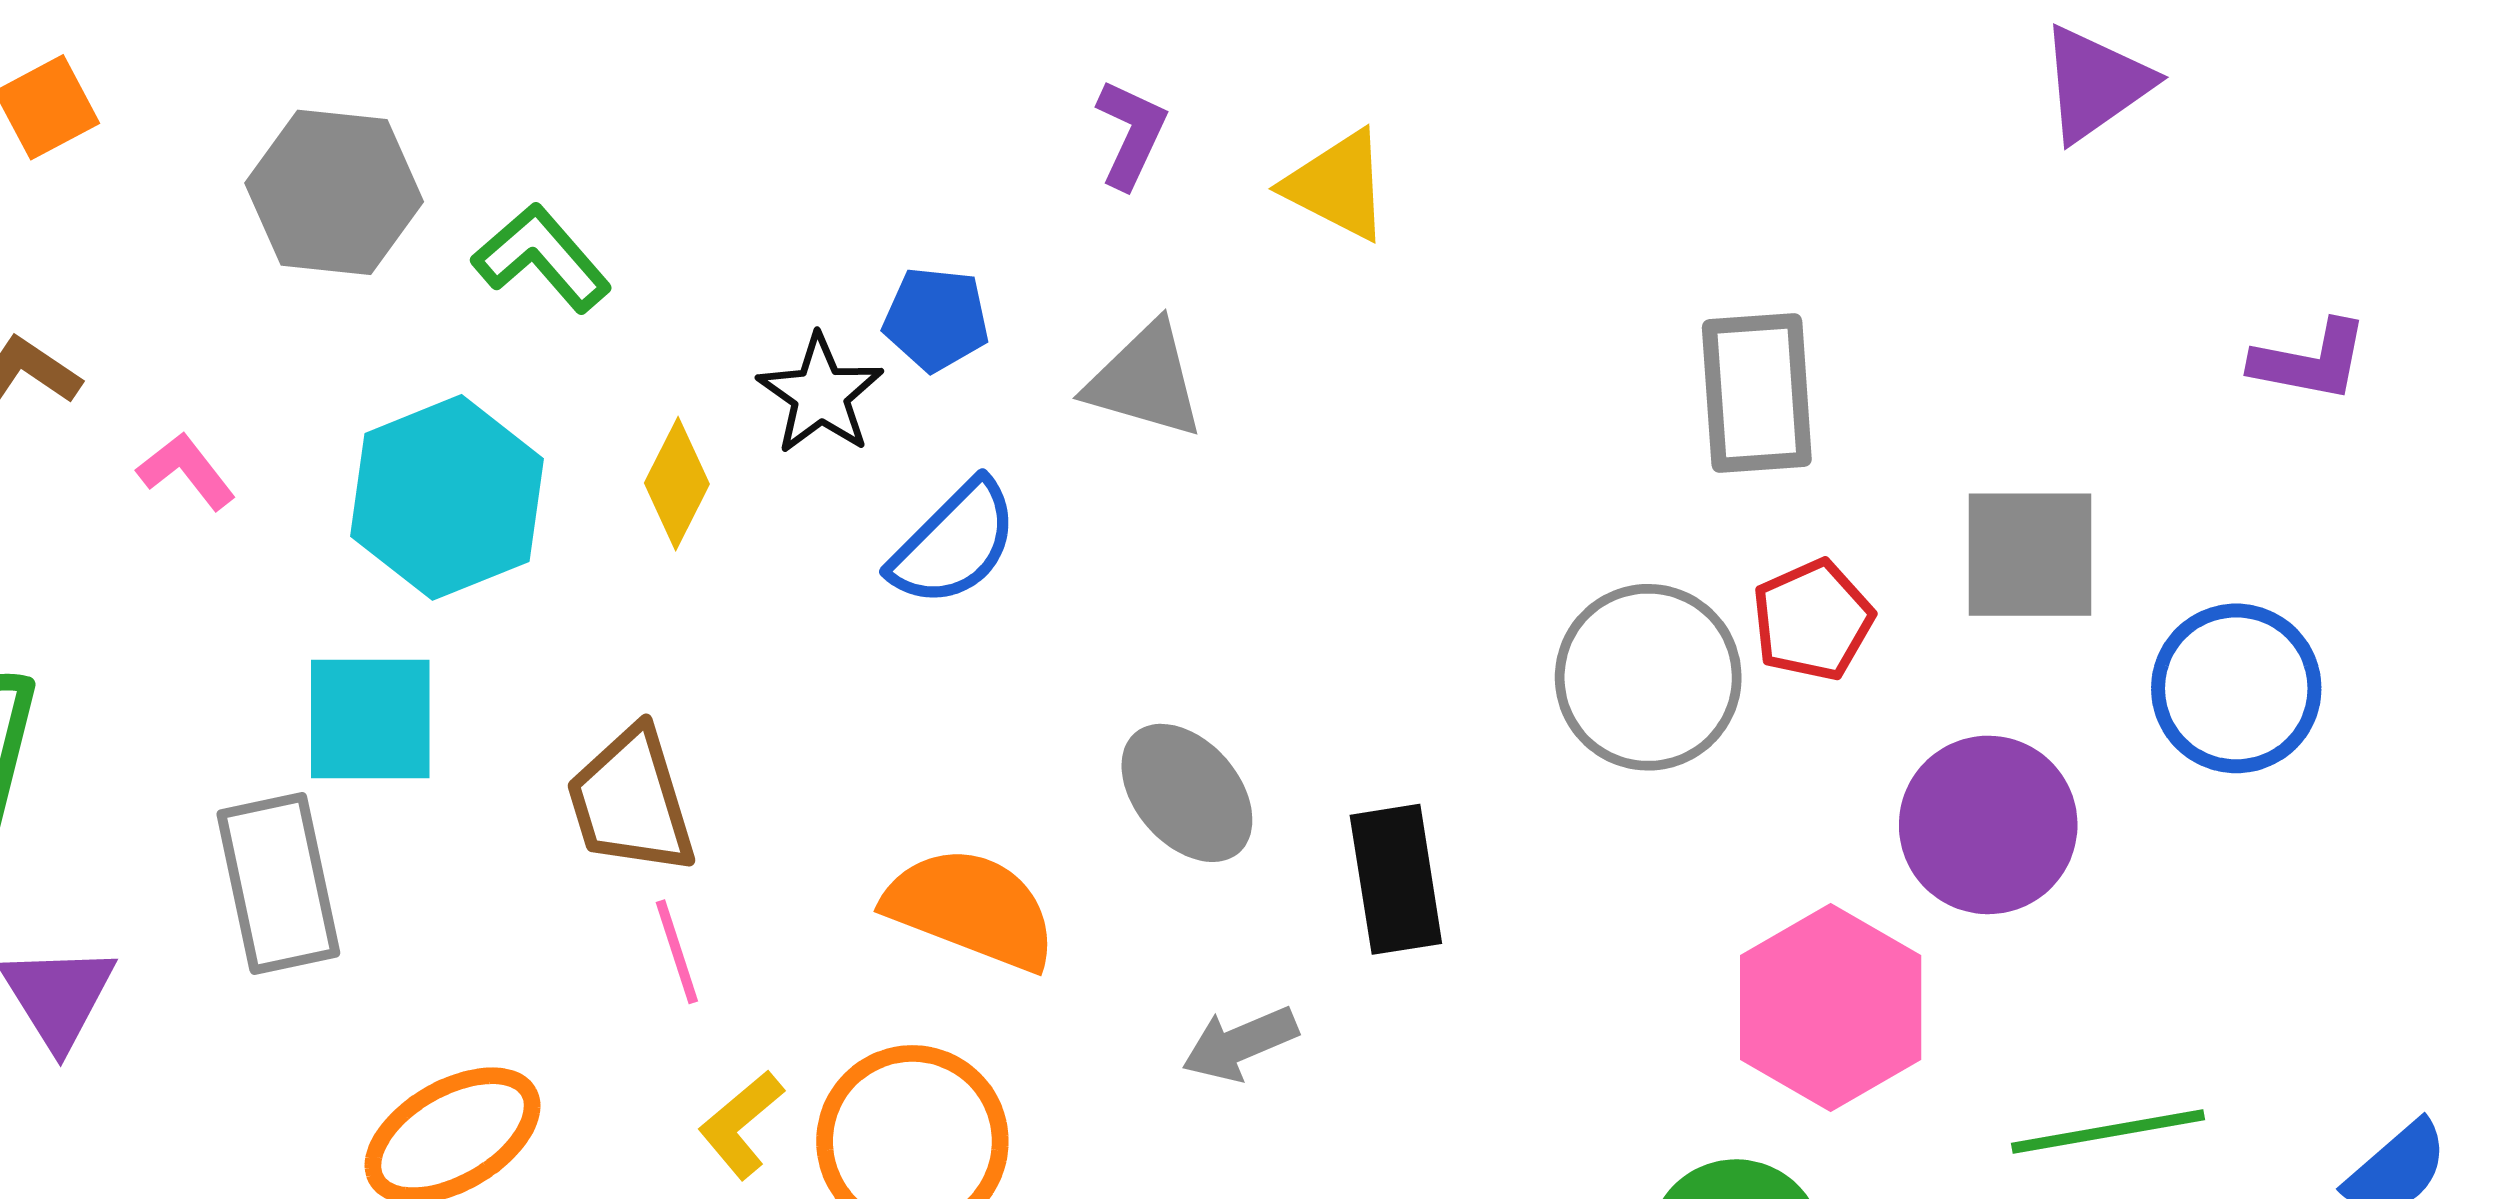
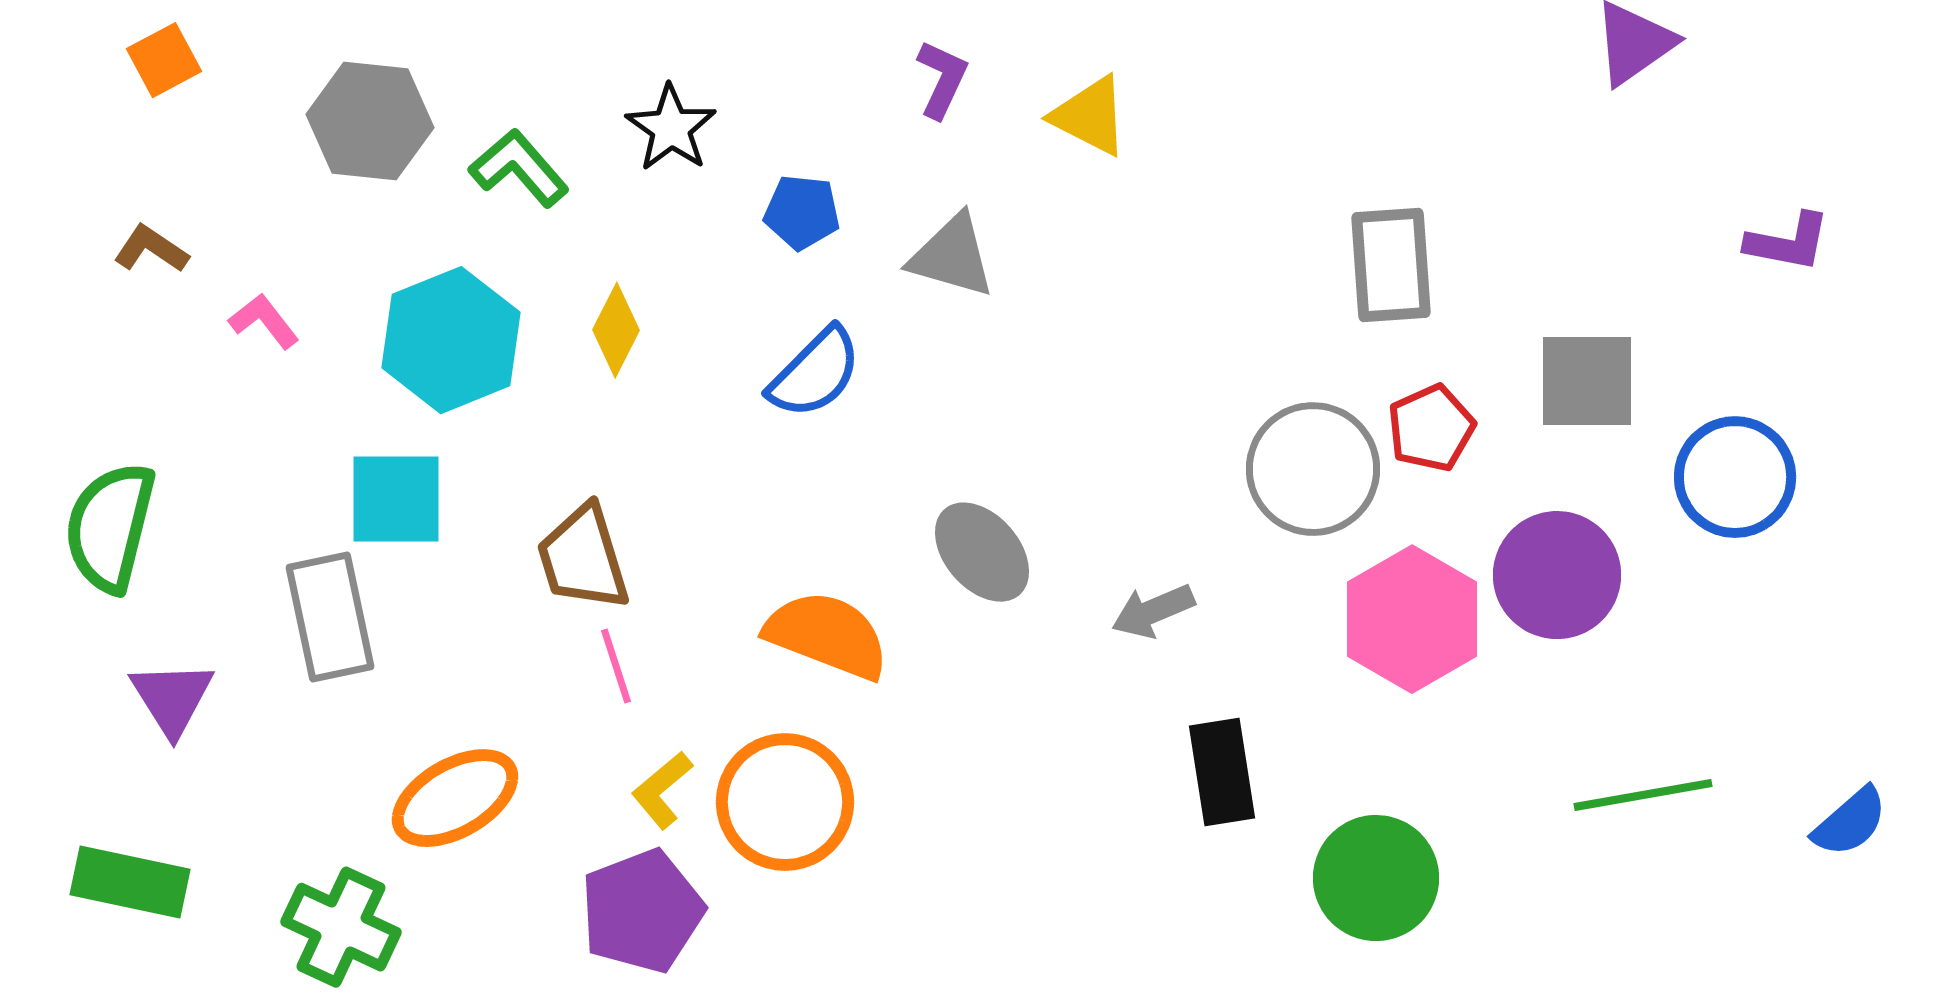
black star: (820, 394) -> (671, 128), moved
black rectangle: (1396, 879) -> (1222, 772), moved
pink hexagon: (1831, 1008) -> (1412, 619), moved
gray arrow: (1240, 1044) -> (1153, 611), moved

